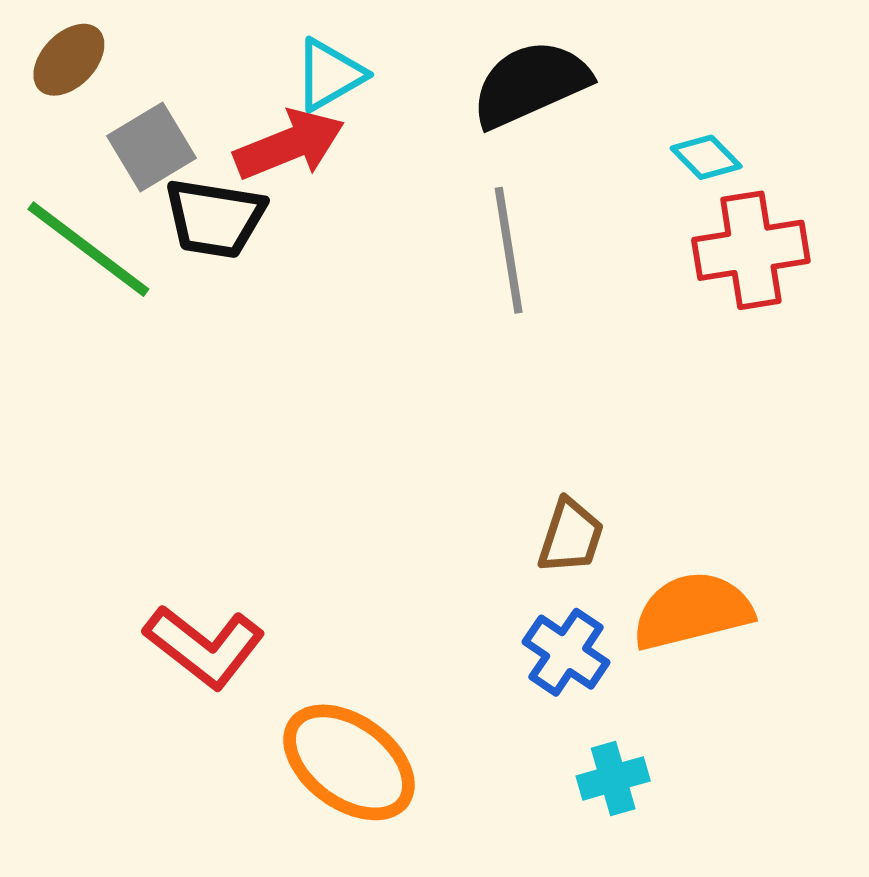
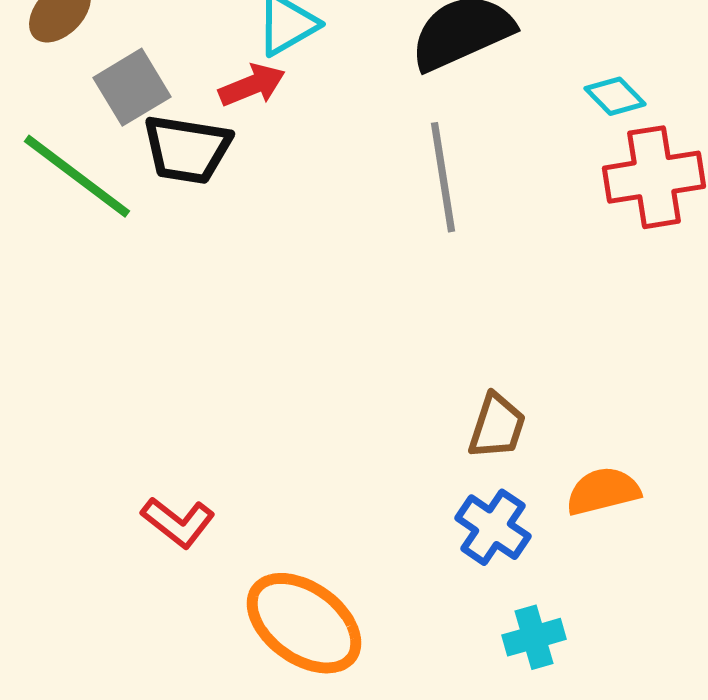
red arrow: (289, 145) -> (252, 85), size x0.7
orange semicircle: (692, 611) -> (603, 491), size x0.7
red L-shape: (204, 646) -> (178, 522), size x0.7

